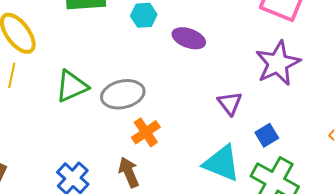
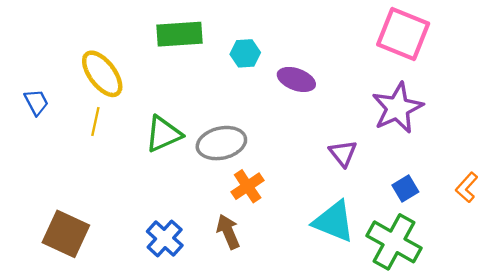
blue square: (267, 135) -> (405, 188), moved

